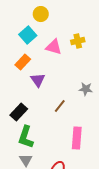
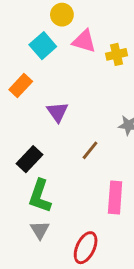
pink triangle: (54, 47) -> (84, 41), moved
orange rectangle: (23, 62) -> (21, 85), moved

